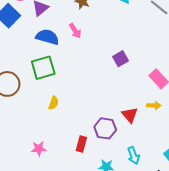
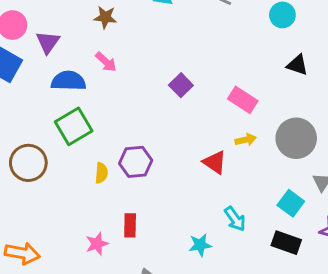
purple hexagon: (105, 128) -> (136, 162), moved
red rectangle: (81, 144) -> (130, 225), moved

